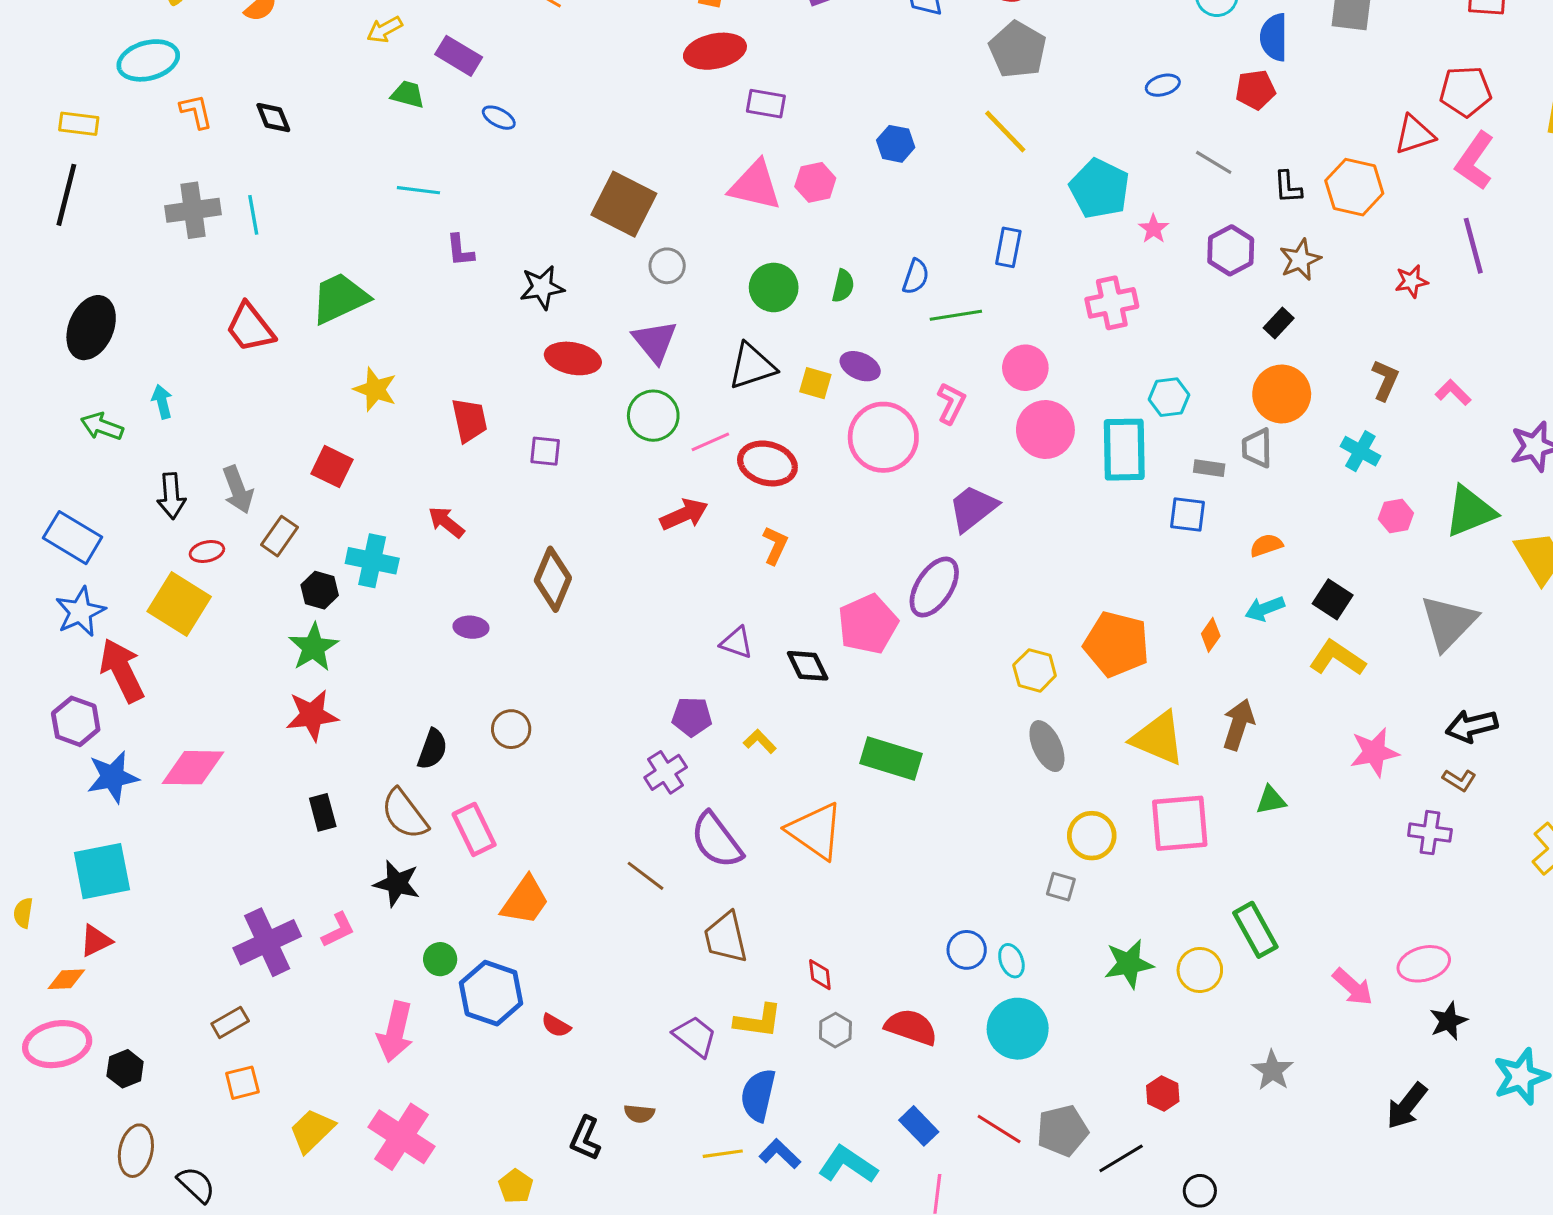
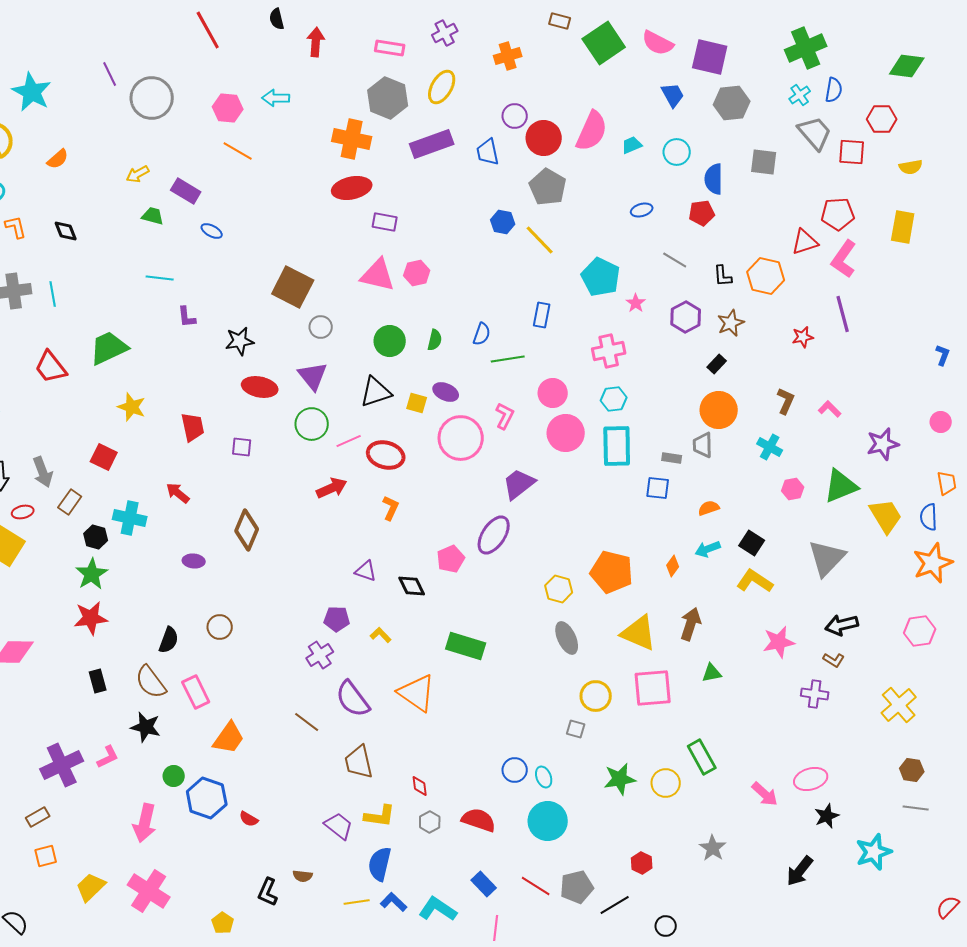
blue hexagon: (896, 144) -> (503, 222), moved
cyan hexagon: (1169, 397) -> (614, 399), moved
pink pentagon: (868, 624) -> (451, 559), size x0.7

